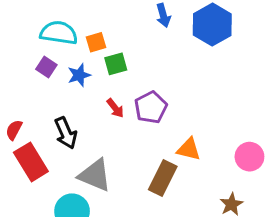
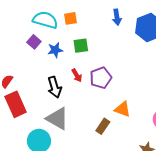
orange square: (96, 42) -> (70, 18), moved
black arrow: (66, 133) -> (54, 87), moved
brown rectangle: (163, 178) -> (103, 126), size x0.7

